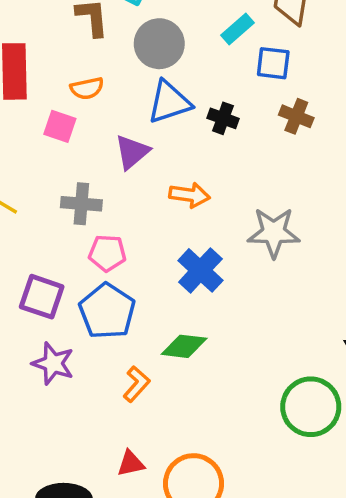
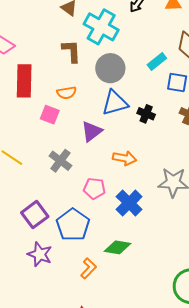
gray cross: (81, 204) -> (60, 161), turned 30
pink pentagon: (107, 253) -> (94, 188), moved
purple square: (42, 297) -> (35, 215), turned 32

